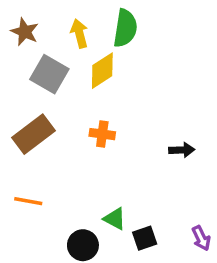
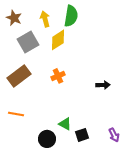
gray square: (49, 74) -> (28, 42), turned 30
orange cross: (102, 134) -> (58, 76), turned -32

